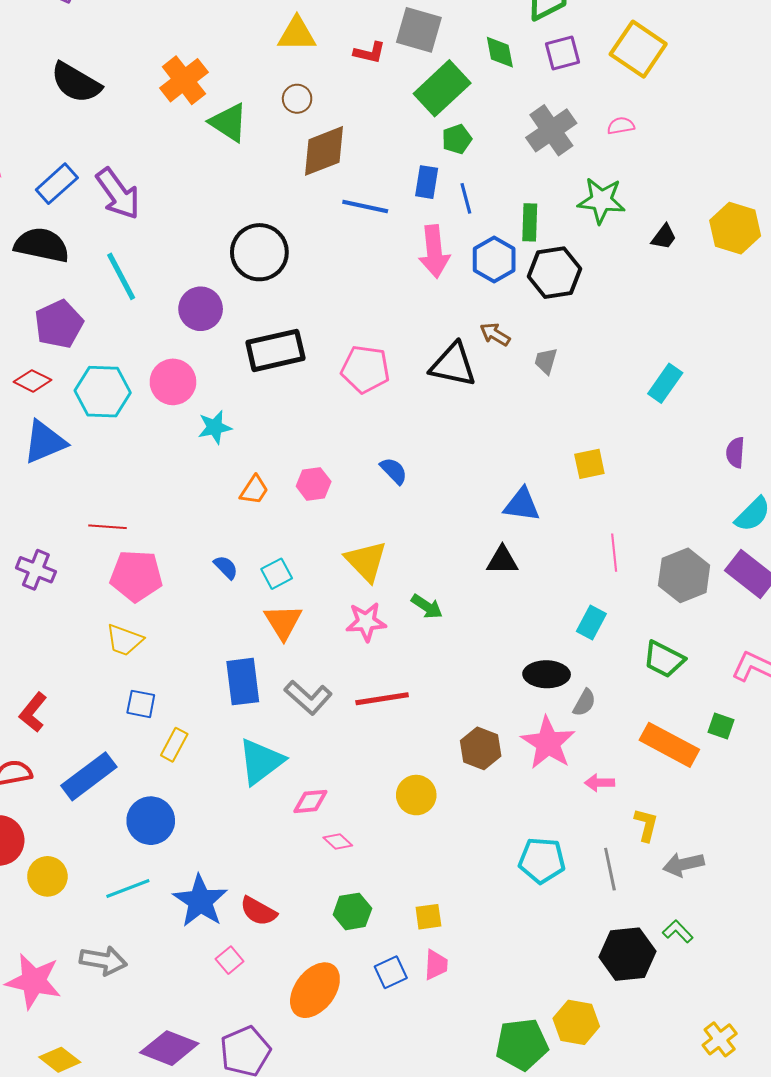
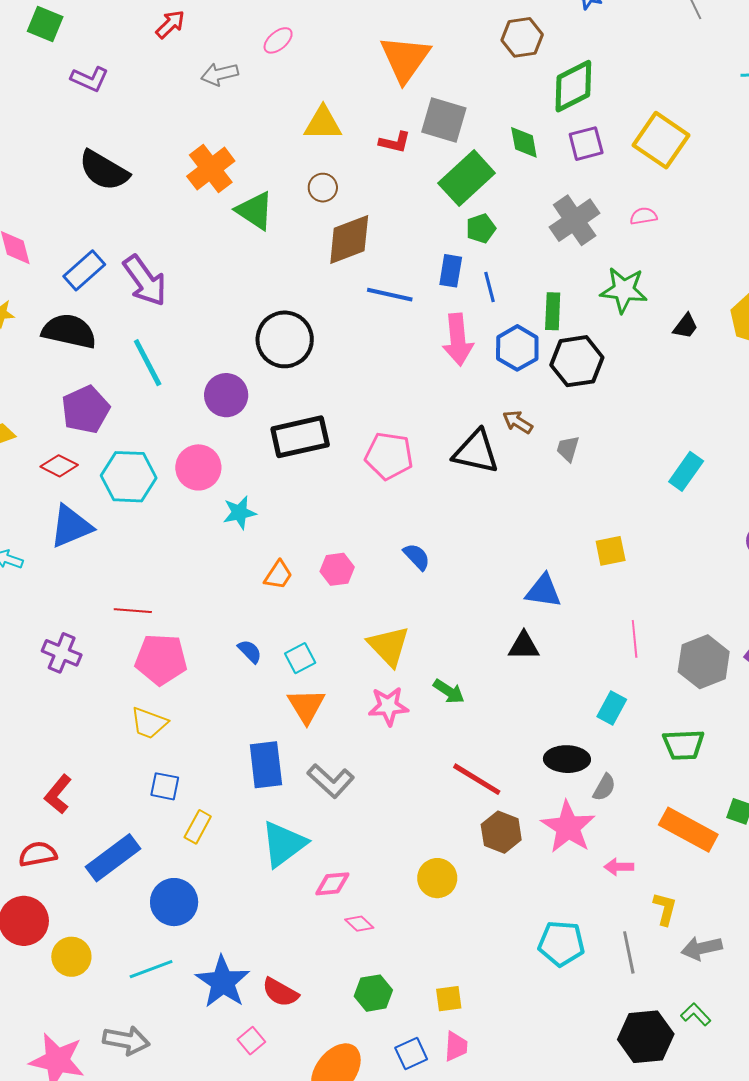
green trapezoid: (664, 659) -> (683, 745), turned -30
red line: (382, 699) -> (477, 779), moved, turned 40

